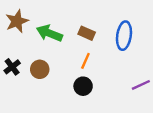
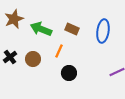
orange line: (85, 61) -> (59, 51), moved

